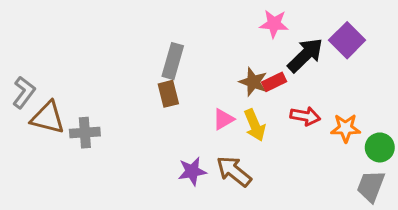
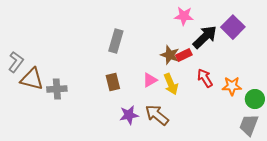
brown rectangle: (168, 94) -> (113, 82), moved
red arrow: (305, 116) -> (205, 78), turned -132

